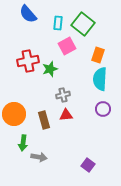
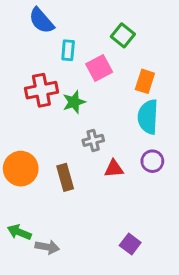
cyan rectangle: (58, 23) -> (68, 50), moved
green square: (83, 24) -> (123, 35), size x0.7
red triangle: (66, 115) -> (114, 169), moved
green arrow: (23, 143) -> (19, 232), moved, turned 105
gray arrow: (39, 157) -> (47, 247), moved

